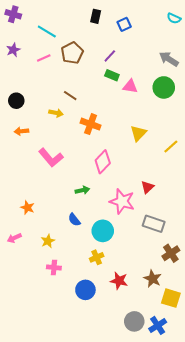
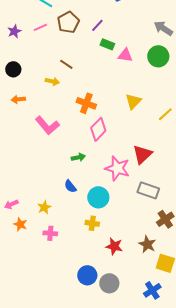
purple star: (13, 50) -> (14, 31), moved
purple line: (110, 56) -> (97, 25), moved
orange cross: (91, 124) -> (86, 103), moved
red triangle: (147, 187) -> (142, 154), size x1.5
orange star: (27, 207) -> (20, 224), moved
yellow cross: (97, 257) -> (92, 223), turned 32
blue circle: (85, 290) -> (87, 275), moved
gray circle: (134, 321) -> (109, 283), moved

